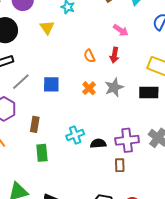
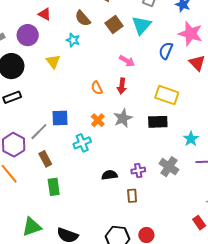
gray line: (21, 82) -> (39, 132), moved
brown rectangle: (35, 124) -> (45, 159), turned -35
cyan cross: (75, 135) -> (82, 143), moved
purple cross: (127, 140) -> (138, 170), size x0.6

